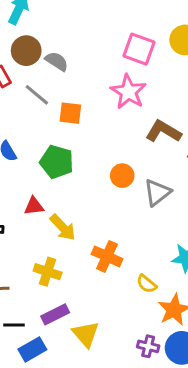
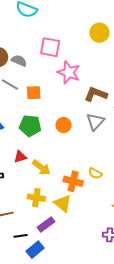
pink square: (139, 49) -> (50, 47), moved
orange circle: (122, 176) -> (63, 125), moved
gray triangle: (157, 192) -> (95, 122), moved
yellow semicircle: (147, 284) -> (95, 173), moved
yellow triangle: (86, 334) -> (63, 203), moved

